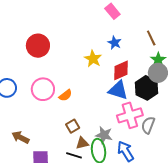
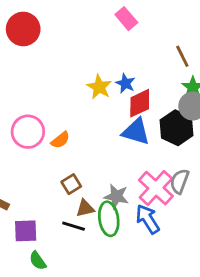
blue star: (115, 43) -> (125, 83), moved
red circle: (38, 46) -> (23, 29), moved
pink cross: (130, 115) -> (156, 188), moved, turned -30

